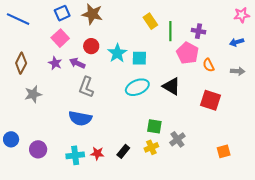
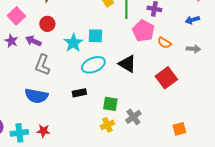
cyan star: (117, 53) -> (73, 43), moved
orange semicircle: (209, 65) -> (164, 43), turned -32
red square: (211, 100) -> (166, 78), turned 35
black rectangle: (123, 151) -> (79, 93), moved, turned 40
red star: (97, 153) -> (43, 131), moved
cyan cross: (75, 155) -> (19, 133), moved

